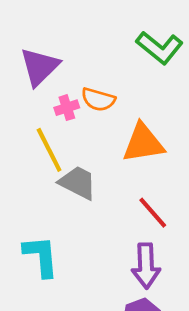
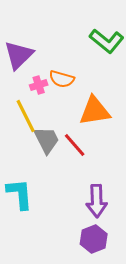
gray trapezoid: (78, 183) -> (47, 140), turned 36
red line: (153, 213) -> (75, 145), moved

